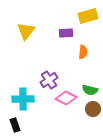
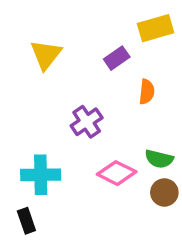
purple rectangle: (66, 33) -> (117, 58), turned -32
purple cross: (49, 80) -> (87, 122), moved

